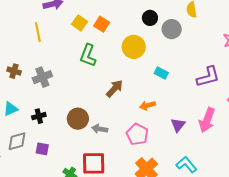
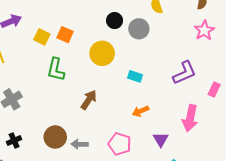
orange arrow: (147, 105) -> (140, 111), moved
purple triangle: (178, 125) -> (161, 139), moved

